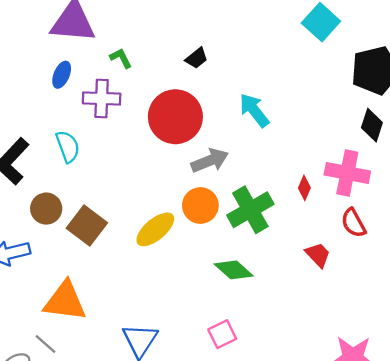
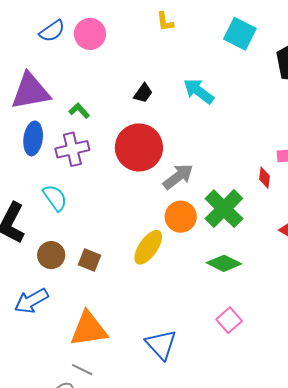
blue ellipse: (62, 75) -> (33, 138), size x1.4
cyan arrow: (254, 110) -> (199, 91), moved
brown square: (87, 226) -> (89, 260), size x0.7

